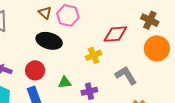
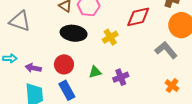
yellow cross: (94, 55) -> (110, 37), moved
gray L-shape: (126, 75) -> (166, 50), moved

